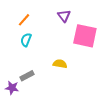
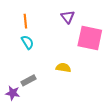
orange line: (24, 20) -> (25, 21), turned -48
cyan semicircle: (26, 40) -> (27, 42), turned 128

